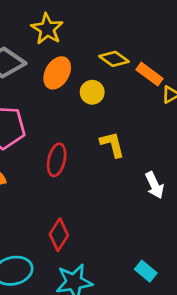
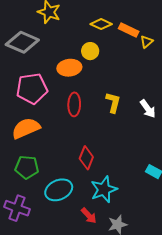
orange ellipse: (57, 73) -> (69, 68), moved, turned 65
yellow L-shape: (112, 144) -> (113, 102), moved, turned 40

